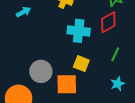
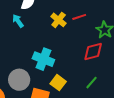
cyan arrow: (23, 12) -> (18, 21), turned -112
cyan cross: (79, 31) -> (43, 59), moved

